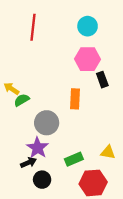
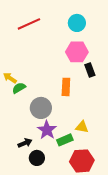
red line: (33, 27) -> (29, 24), turned 60
purple star: (38, 148) -> (47, 130), moved
yellow triangle: (108, 152) -> (82, 127), moved

